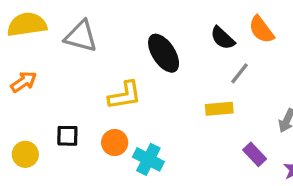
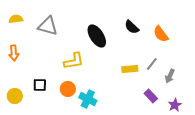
yellow semicircle: (27, 24) -> (16, 19), size x0.6
orange semicircle: (261, 30) -> (161, 34), moved
gray line: (239, 73) -> (152, 64), moved
orange arrow: (24, 82) -> (14, 53), turned 119

